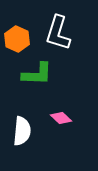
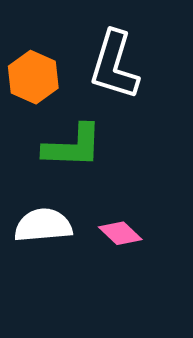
white semicircle: (22, 131) -> (43, 225), moved, turned -100

